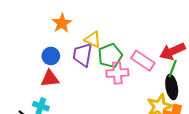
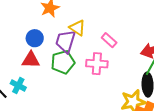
green pentagon: (110, 56) -> (63, 62), moved
pink rectangle: (143, 61) -> (109, 40), moved, size x0.7

